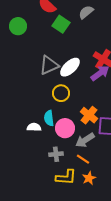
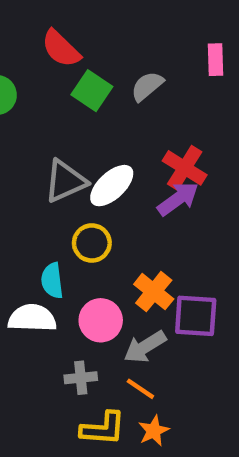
gray semicircle: (86, 12) -> (147, 86), moved
cyan semicircle: (49, 118) -> (52, 281), moved
white semicircle: (34, 127) -> (32, 318), size x1.5

